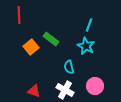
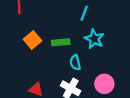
cyan line: (89, 25) -> (84, 13), moved
green rectangle: (51, 39) -> (61, 42), moved, turned -42

